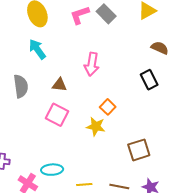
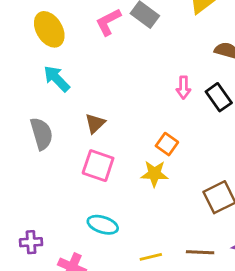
pink arrow: (92, 64) -> (183, 88), moved, size x0.7
brown triangle: (59, 85) -> (95, 123), turned -42
cyan ellipse: (52, 170) -> (103, 225), moved, turned 30

